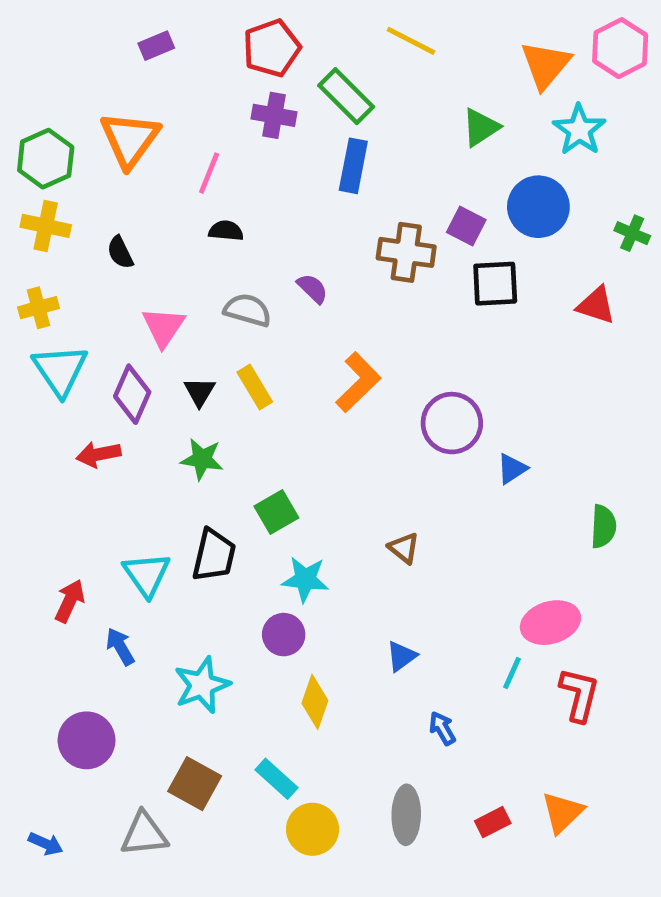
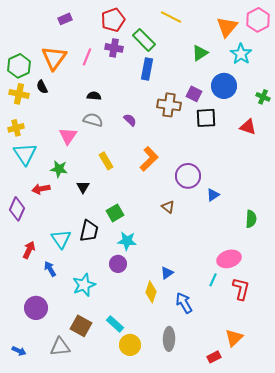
pink line: (209, 173) -> (87, 57), moved
black semicircle: (120, 252) -> (42, 87), moved
gray semicircle: (248, 310) -> (93, 120), moved
black triangle: (199, 392) -> (83, 187), moved
purple diamond: (132, 394) -> (17, 209), moved
green star: (202, 459) -> (59, 169), moved
brown triangle: (404, 548) -> (168, 207), moved
yellow diamond: (315, 702) -> (151, 292), moved
blue arrow: (442, 728) -> (184, 303), size x1.5
red rectangle: (493, 822) -> (214, 357), moved

